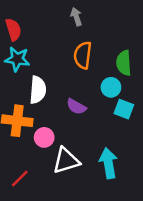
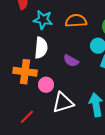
orange semicircle: (83, 55) -> (76, 21), turned 80
cyan star: (17, 59) -> (43, 20), moved

